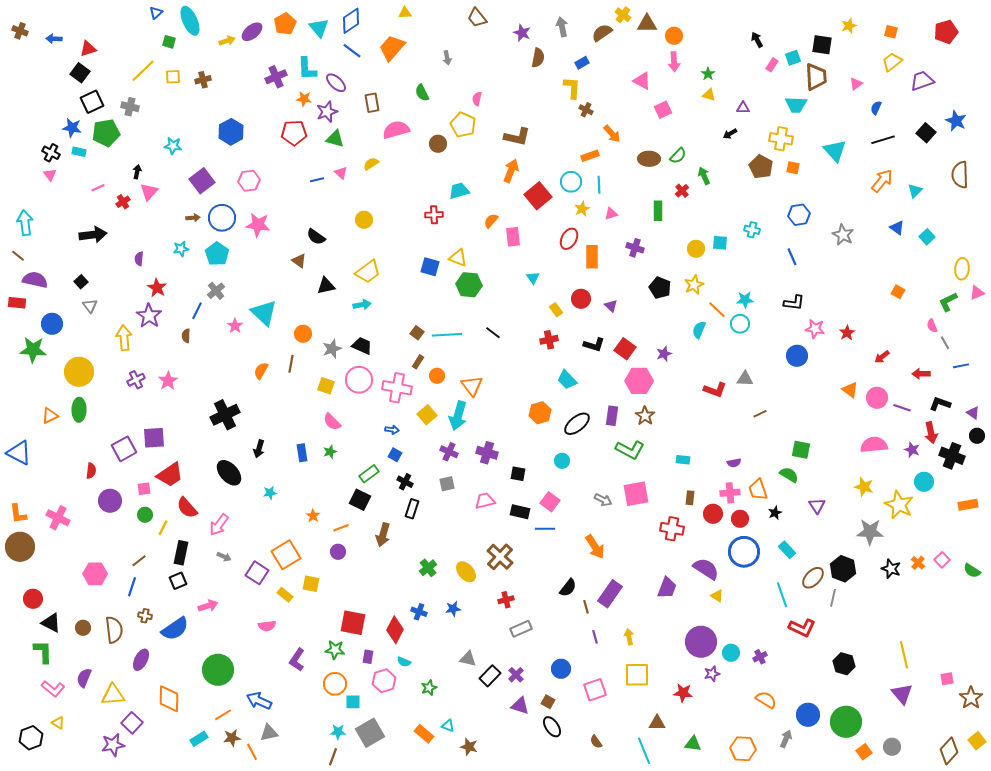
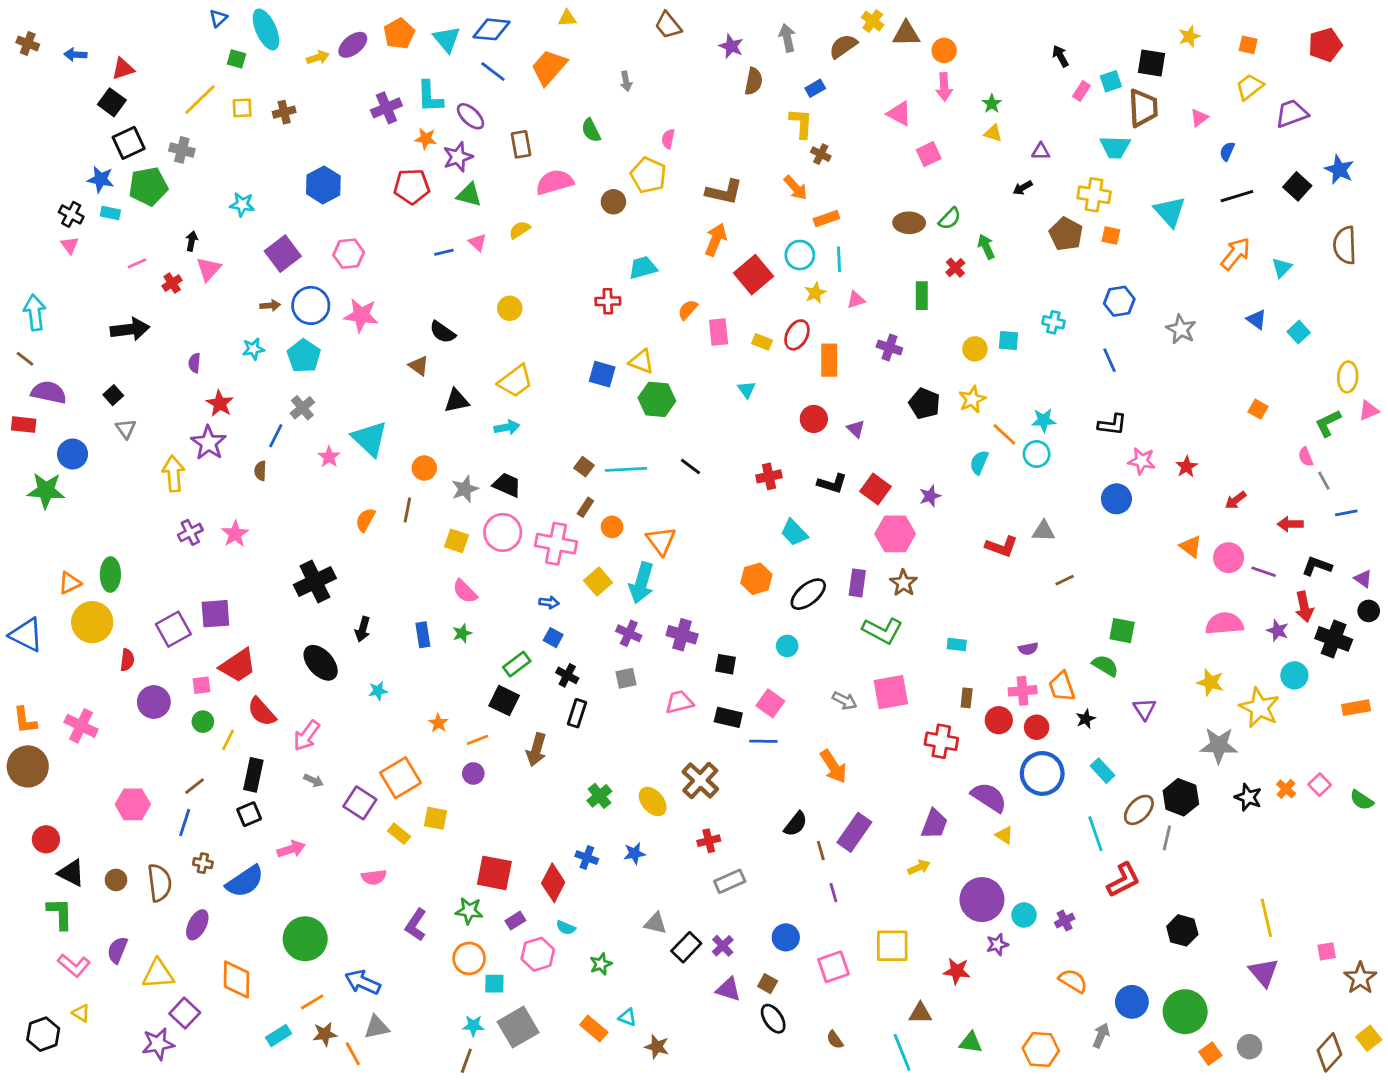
blue diamond: (351, 21) -> (492, 29), turned 40
orange arrow: (612, 134) -> (796, 188), moved
yellow rectangle: (556, 310) -> (762, 342), moved, turned -32
yellow circle: (79, 372) -> (92, 622), moved
red L-shape: (802, 628) -> (1123, 880), turned -52
yellow arrow: (629, 637) -> (919, 867), moved, turned 77
purple rectangle: (368, 657) -> (515, 921), turned 48

